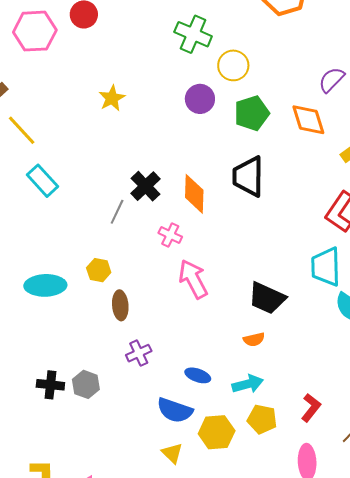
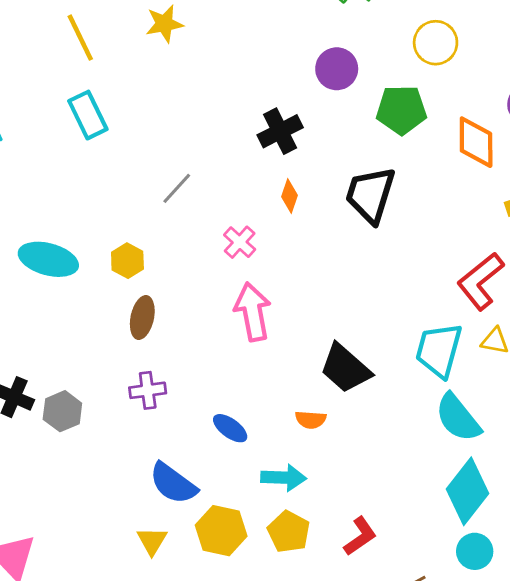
yellow circle: (233, 65) -> (436, 43), moved
yellow star: (112, 98) -> (164, 24), moved
black cross: (146, 186) -> (280, 131), moved
orange diamond: (194, 194) -> (290, 196), size x0.6
blue ellipse: (198, 375) -> (230, 428), moved

